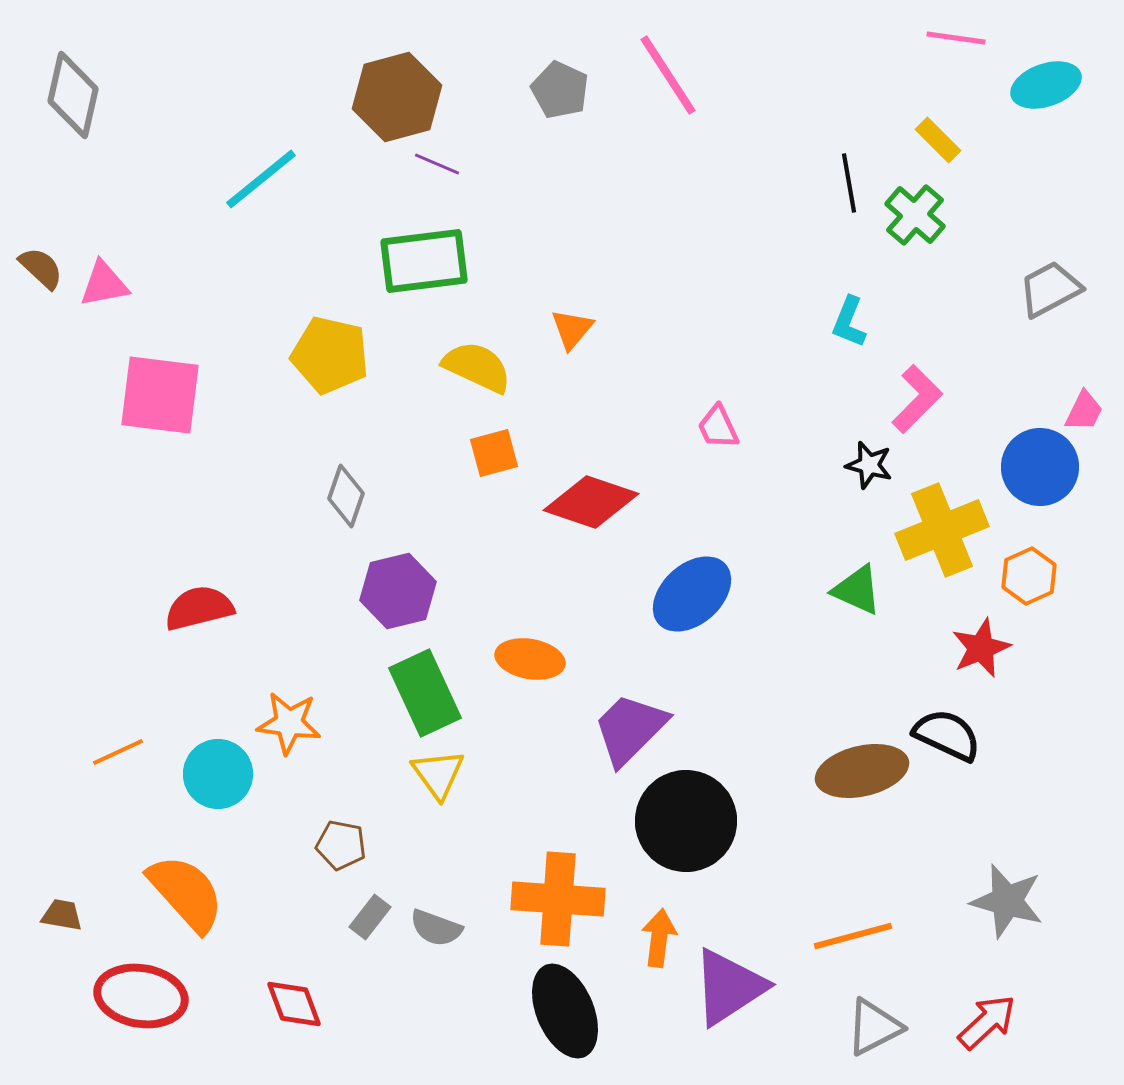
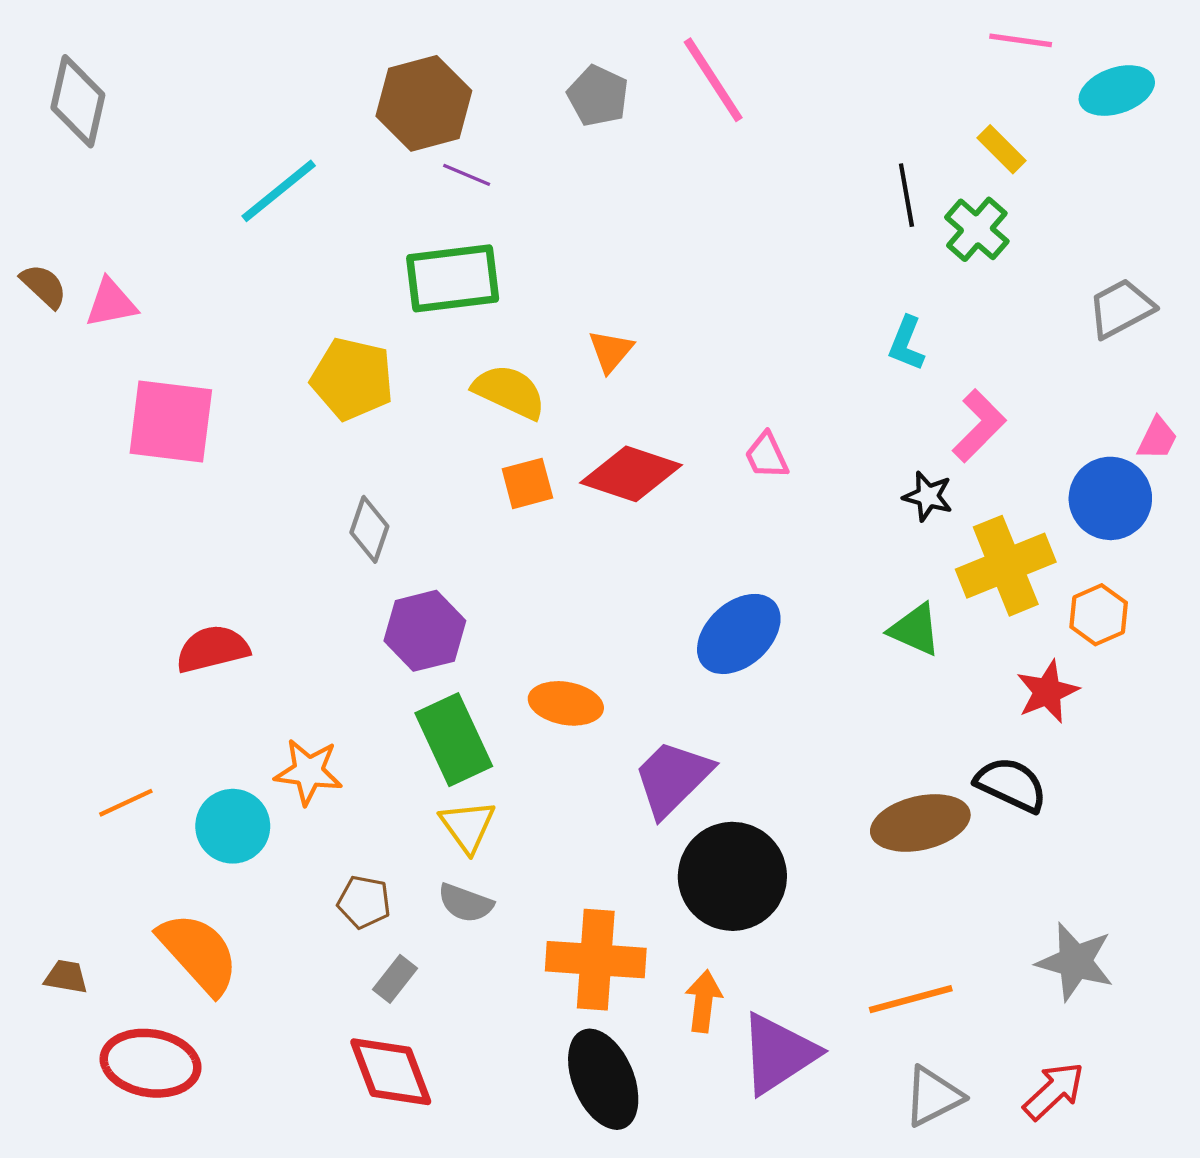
red diamond: (591, 502) -> (631, 474), moved
gray semicircle: (436, 928) -> (465, 903), moved
red diamond: (294, 1004) -> (391, 1072), moved, size x1.4

